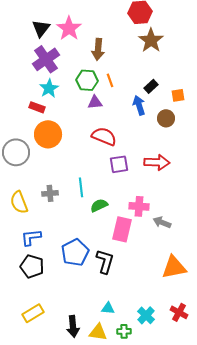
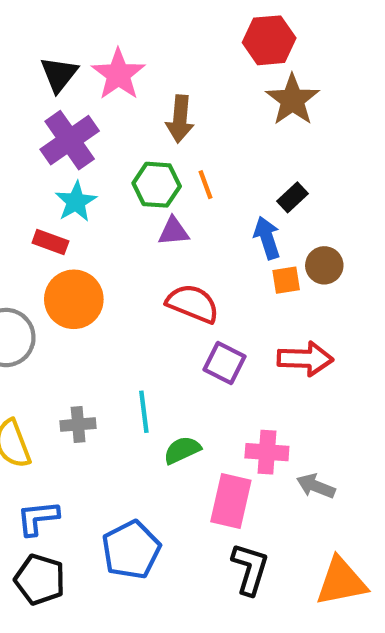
orange square: (178, 95) -> (286, 280), moved
purple square: (119, 164) -> (225, 363), turned 36
black L-shape: (105, 261) -> (250, 569), moved

